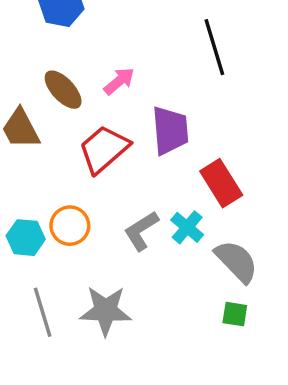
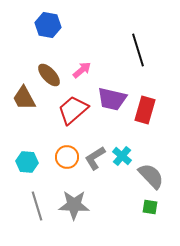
purple trapezoid: (170, 130) -> (112, 99), turned 108
red rectangle: (221, 183) -> (145, 110), moved, turned 48
orange circle: (70, 226) -> (67, 157), moved

